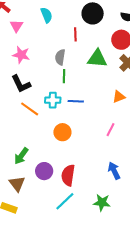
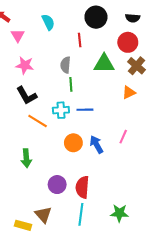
orange triangle: (119, 97) -> (129, 92), moved
green arrow: (21, 156) -> (26, 158), moved, turned -36
blue arrow: (114, 171) -> (96, 145), moved
brown triangle: (17, 184) -> (43, 215), moved
cyan line: (65, 201) -> (81, 214), turned -35

